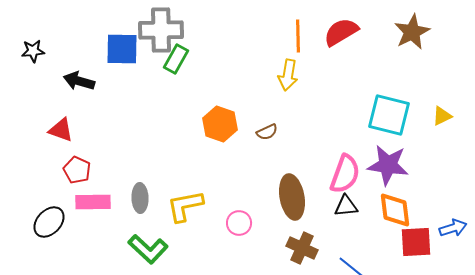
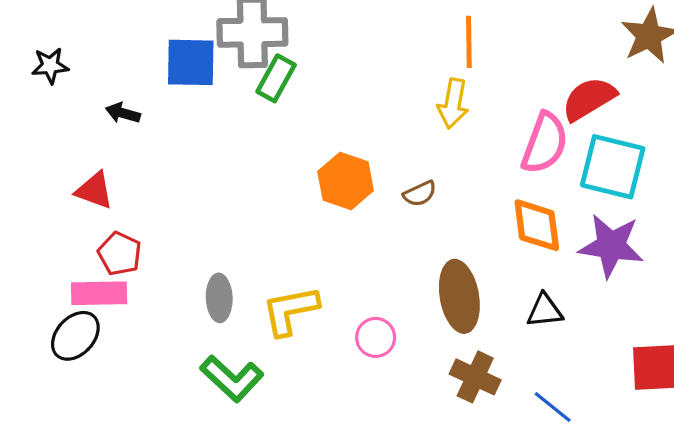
red semicircle: (341, 32) -> (589, 99), moved
black arrow: (79, 81) -> (123, 113), size x0.7
pink semicircle: (345, 174) -> (545, 143), moved
pink rectangle: (93, 202) -> (99, 293), moved
orange diamond: (395, 210) -> (537, 225), moved

